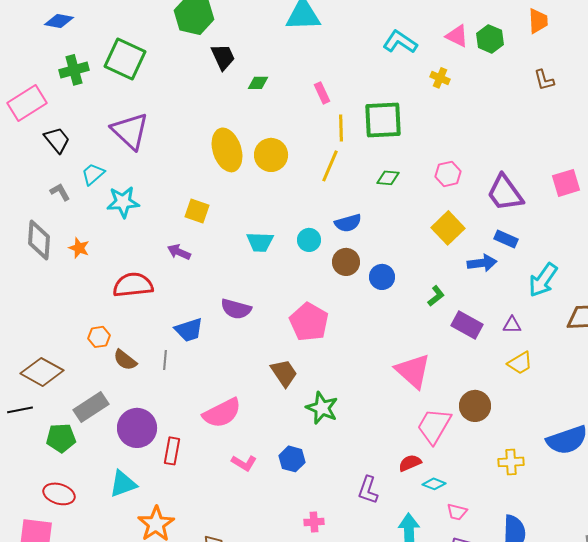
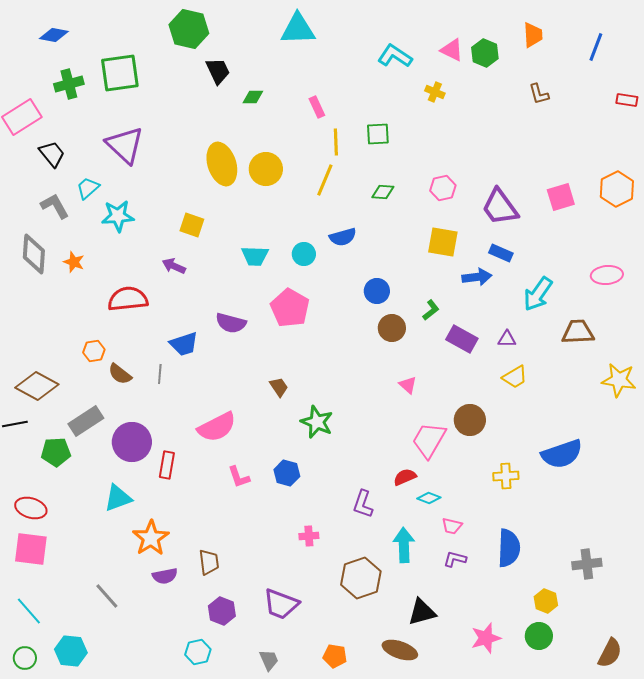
green square: (125, 59) -> (120, 73), turned -33
green square: (383, 120) -> (378, 134), size x0.6
gray L-shape: (60, 192) -> (55, 206), size x1.4
yellow square: (448, 228) -> (443, 242), turned -36
brown circle: (346, 262) -> (392, 328), moved
pink pentagon: (309, 322) -> (290, 308), moved
pink triangle: (413, 371) -> (408, 385), size x0.5
brown trapezoid: (284, 373) -> (279, 387), size x0.7
pink L-shape: (244, 463) -> (239, 477), turned 40
red ellipse: (59, 494) -> (31, 508), moved

